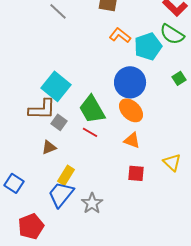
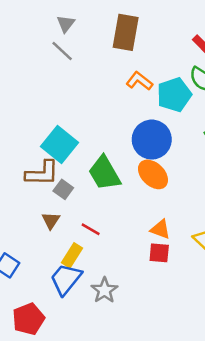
red line: (90, 132) -> (91, 229), moved
orange triangle: (132, 140) -> (160, 229), moved
brown triangle: (49, 147) -> (51, 221), turned -35

